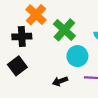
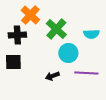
black square: (17, 66) -> (13, 62), turned 36

